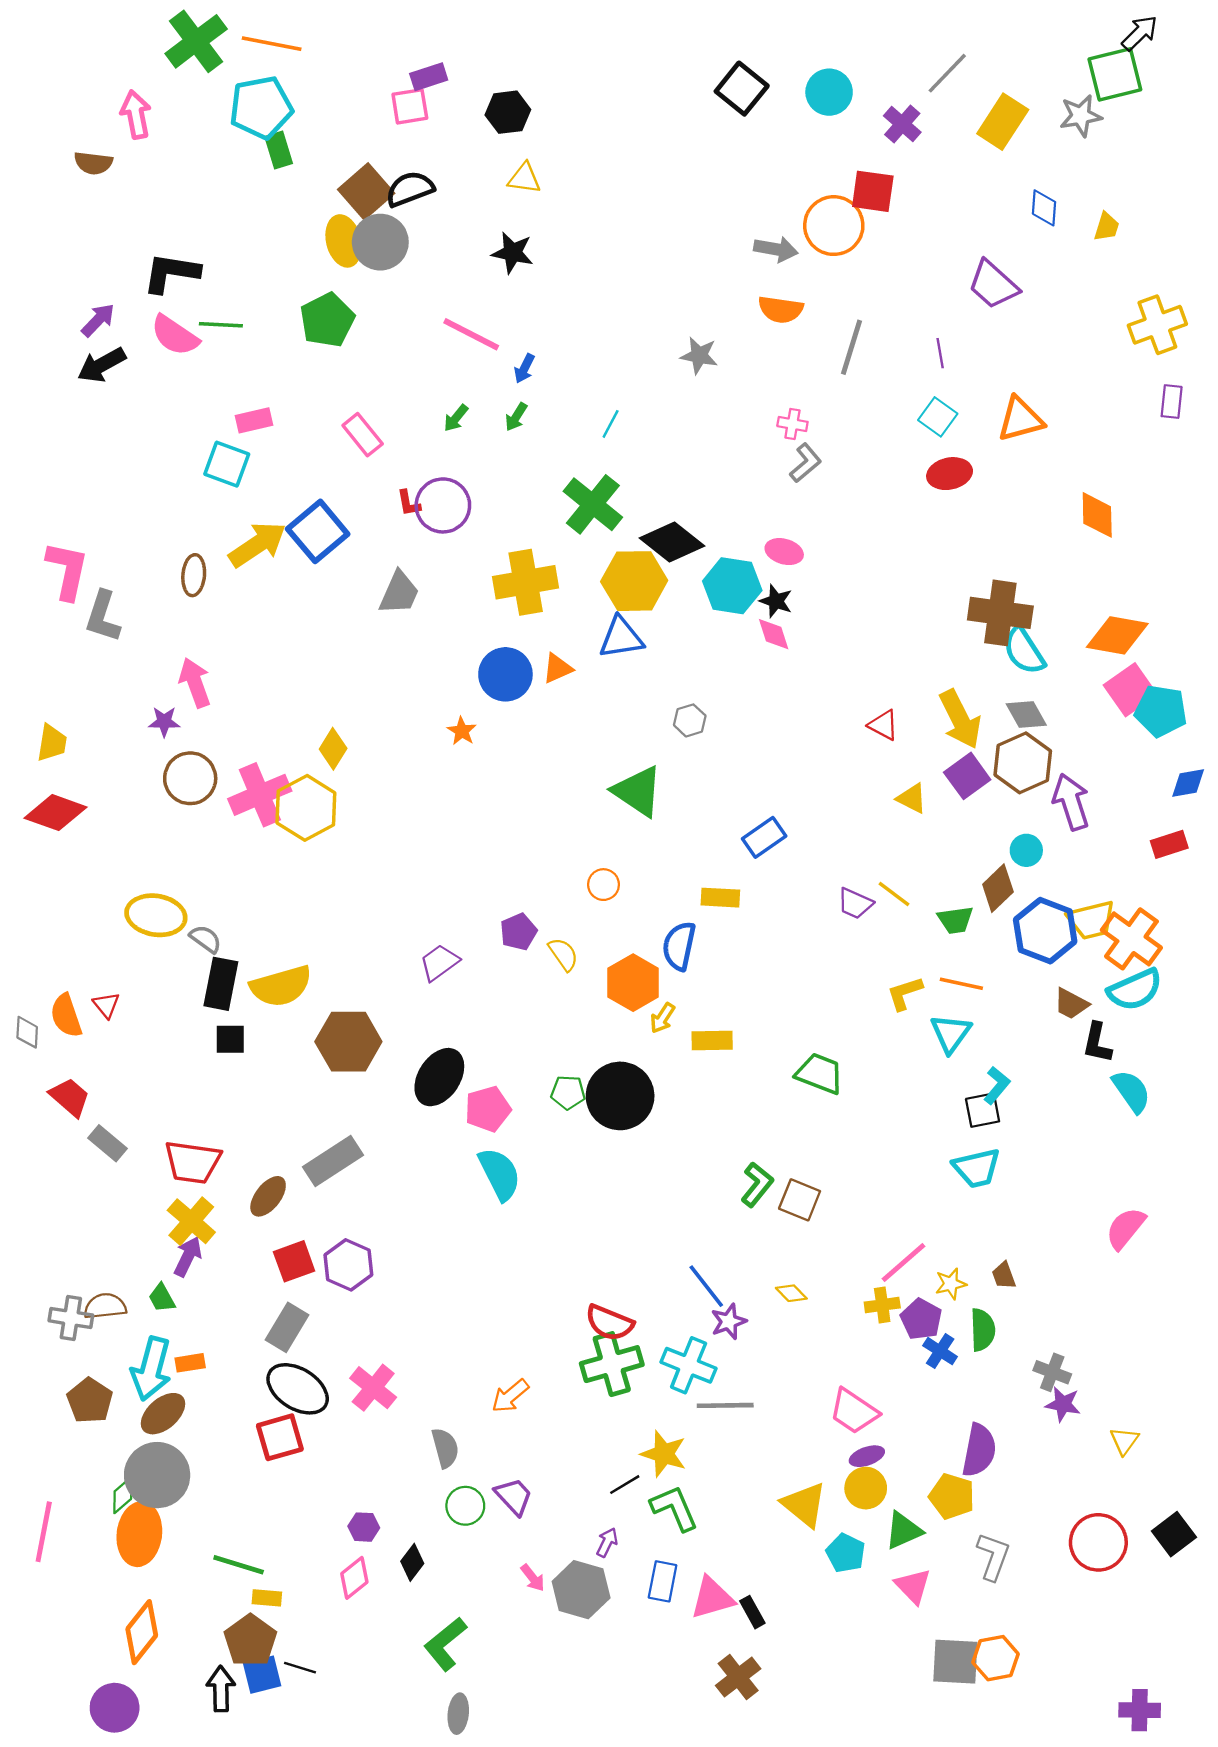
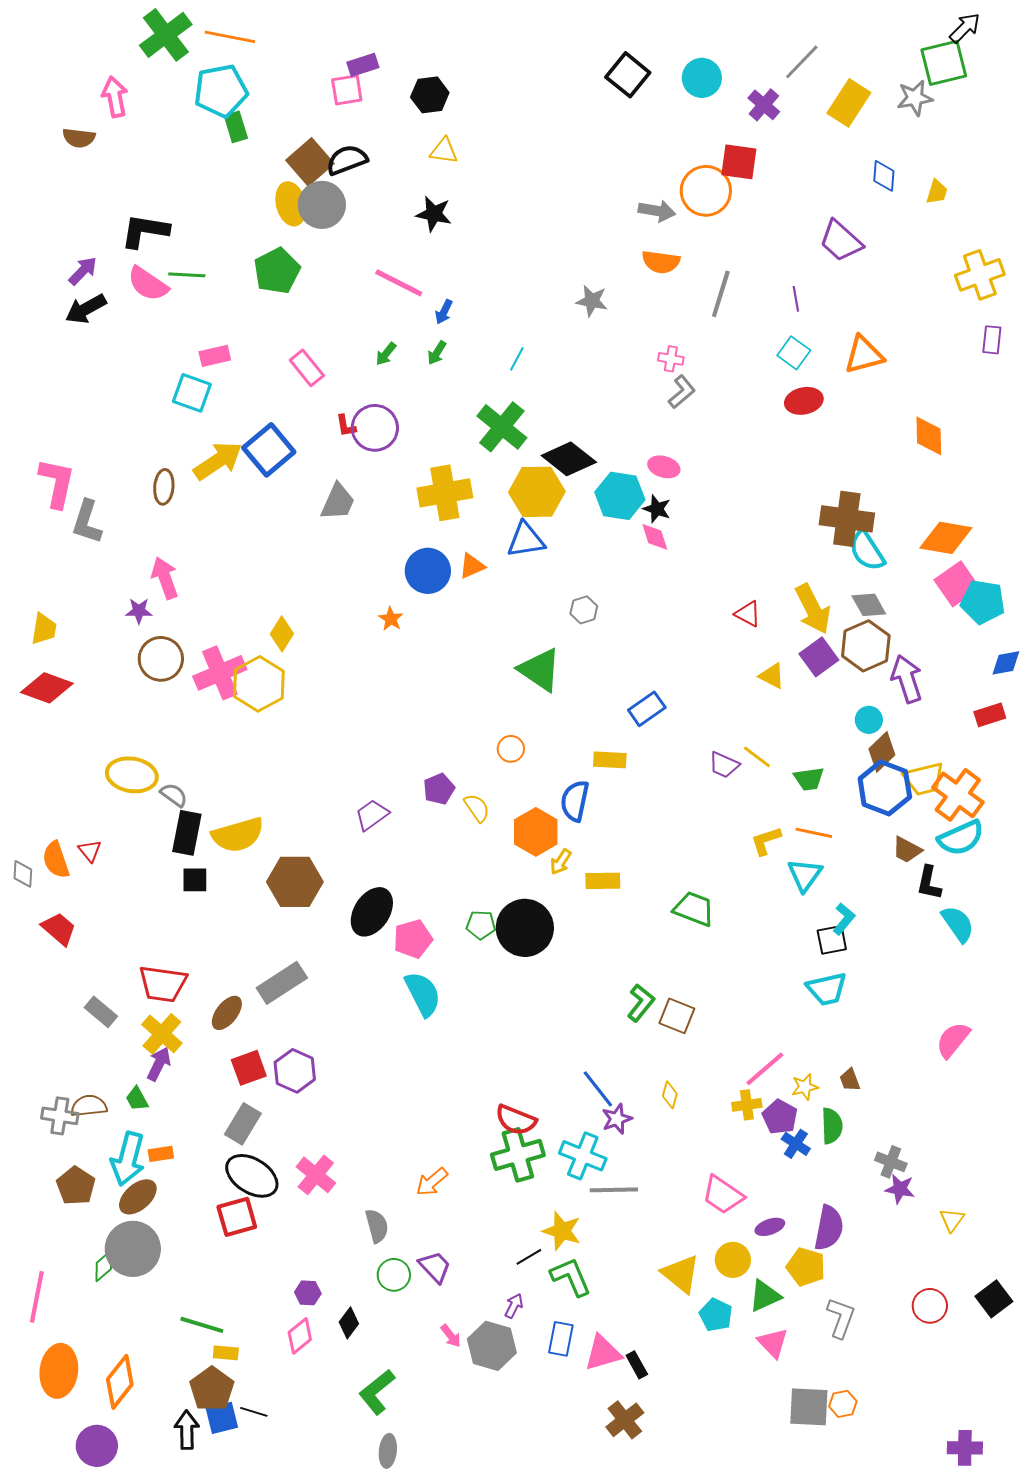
brown diamond: (998, 888) -> (882, 752), moved
gray rectangle: (107, 1143) -> (101, 1012), moved
yellow diamond: (791, 1293) -> (670, 1095), turned 60
purple ellipse: (867, 1456) -> (770, 1227), moved
orange ellipse: (139, 1534) -> (59, 1371), moved
red circle: (1098, 1542) -> (930, 1306), size x0.7
orange hexagon: (996, 1658) -> (843, 1404), size x0.7

